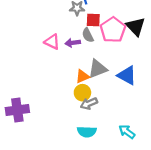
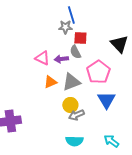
pink pentagon: (113, 30) -> (98, 72), moved
gray triangle: (98, 69) -> (71, 82), moved
blue triangle: (127, 75) -> (106, 100), moved, turned 30
orange triangle: (82, 76) -> (50, 82), moved

